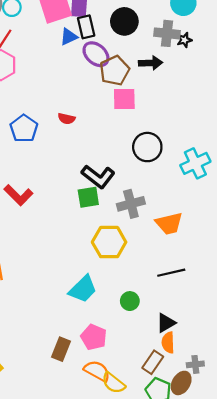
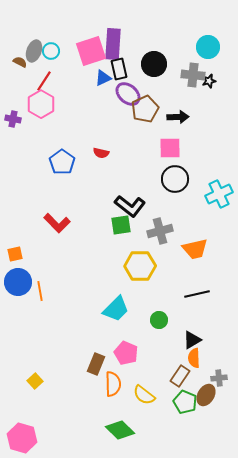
black arrow: (151, 63) -> (178, 117), moved
pink square: (124, 99) -> (170, 148), moved
orange semicircle: (97, 371) -> (113, 384), moved, turned 60

